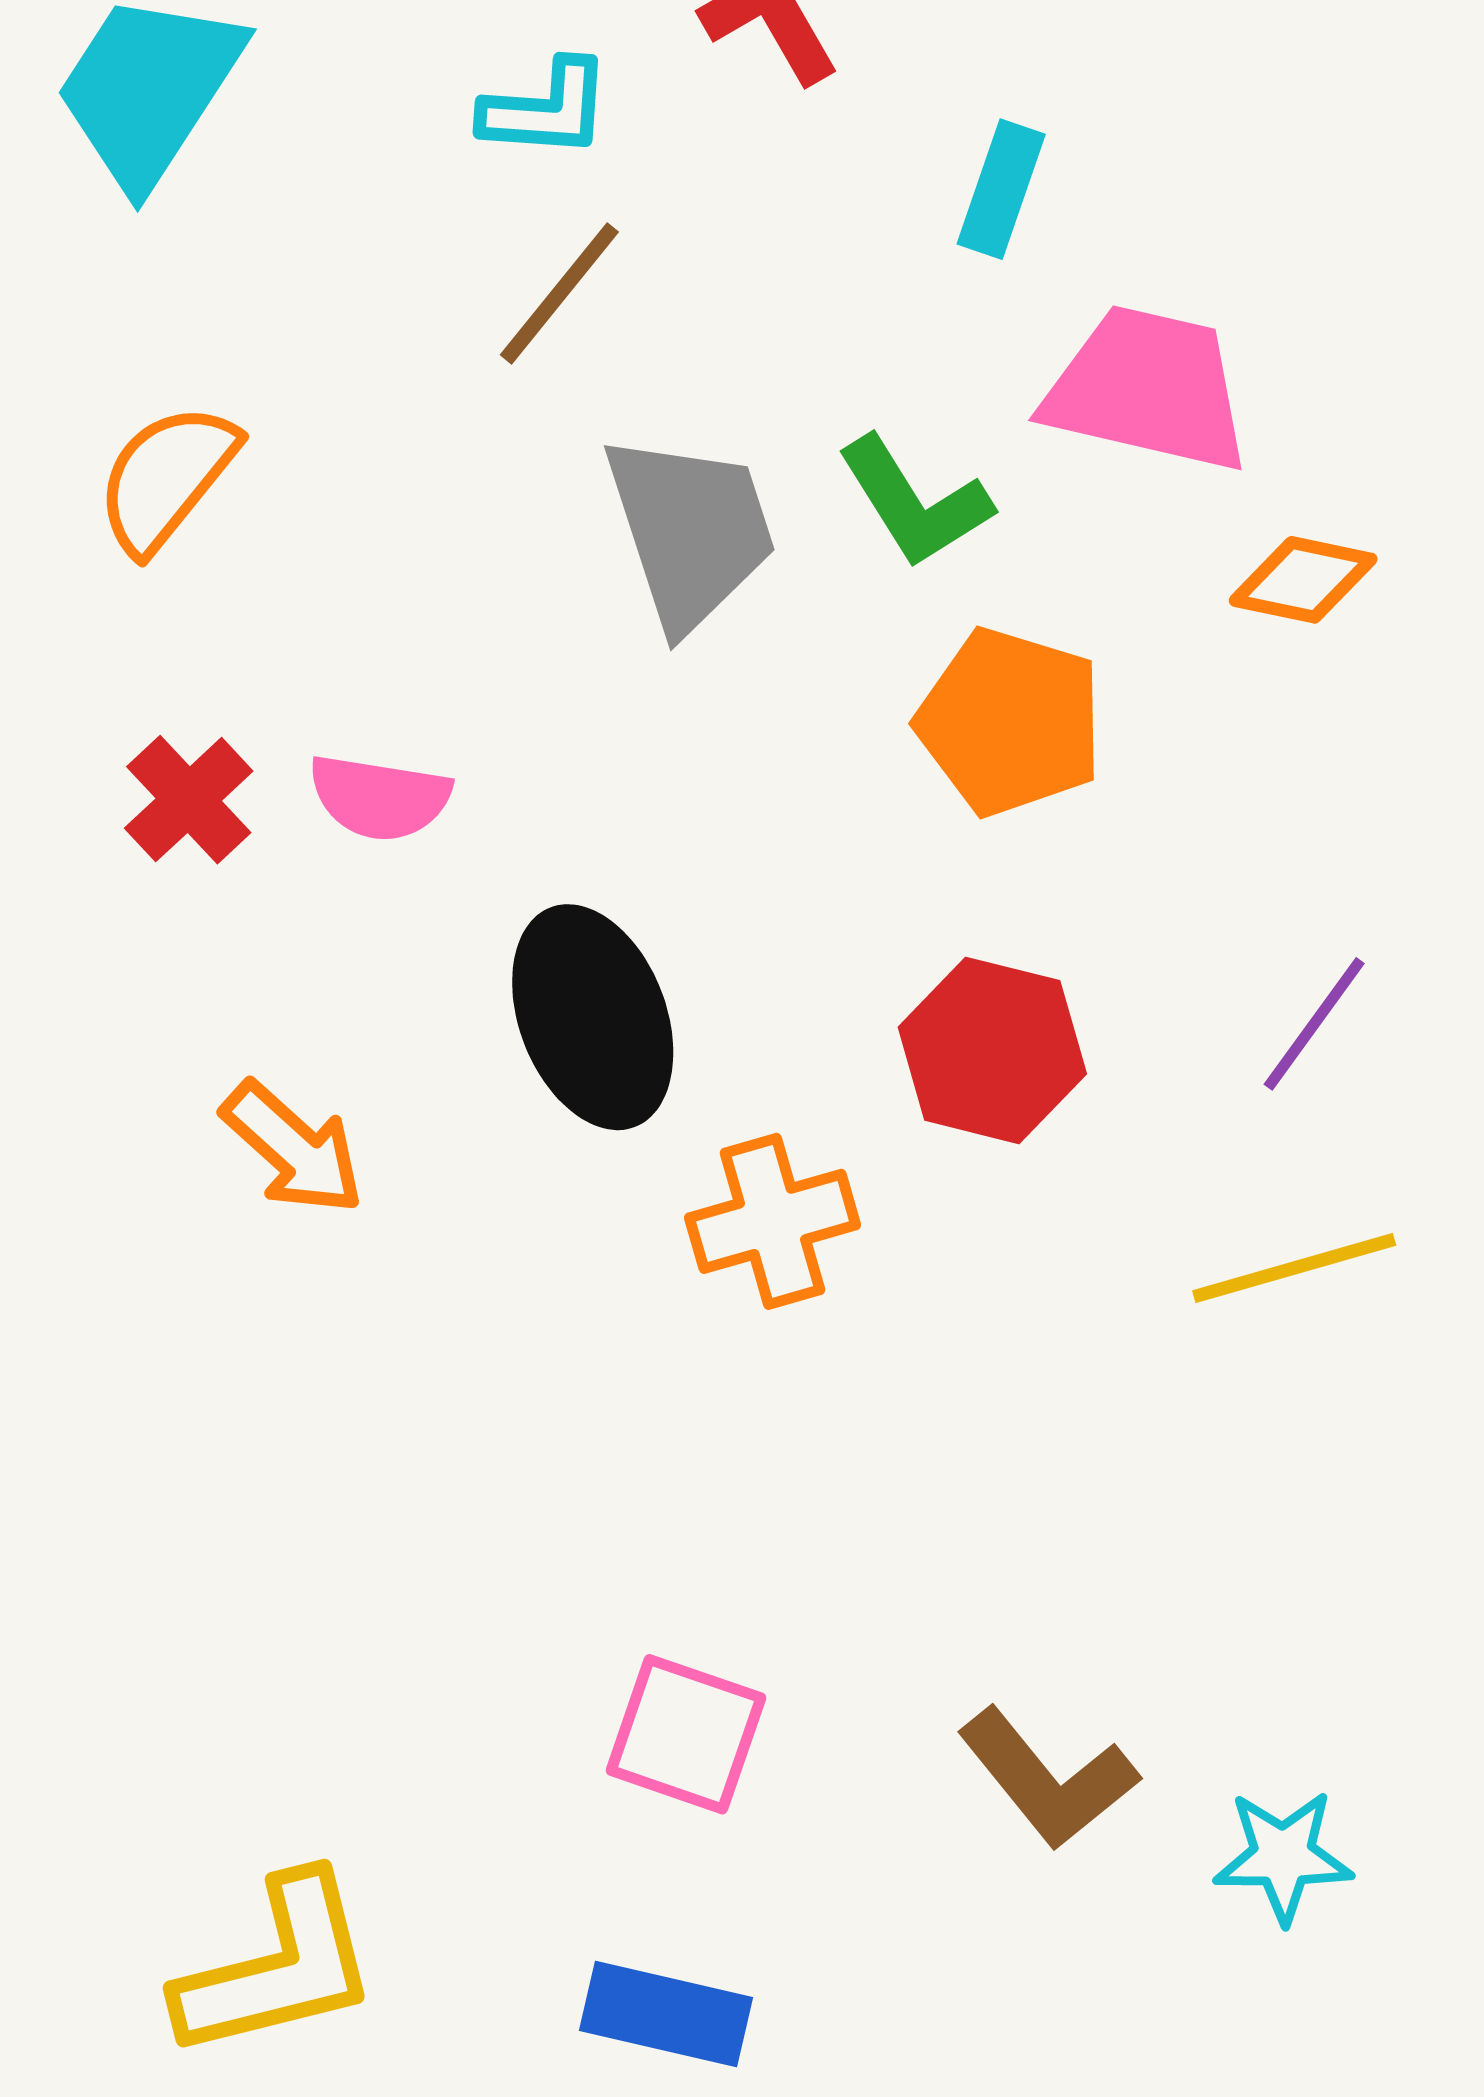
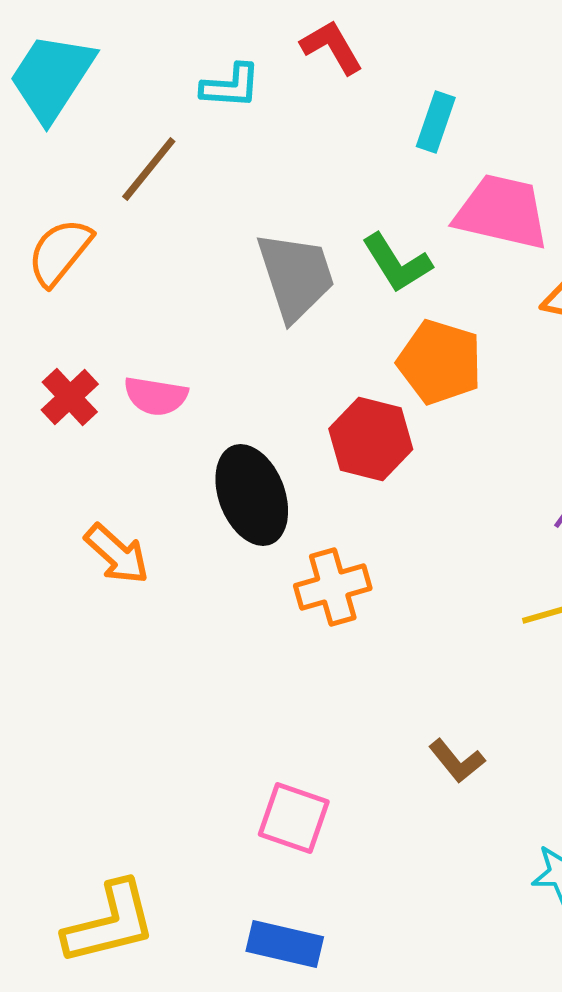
brown line: (559, 293) -> (149, 169), moved
red hexagon: (992, 1050) -> (371, 439), moved
brown L-shape: (1048, 1779) -> (457, 761), moved, size x0.7

